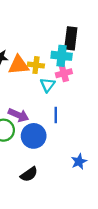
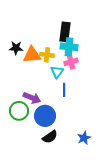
black rectangle: (71, 38) -> (65, 32), moved
blue line: (56, 115) -> (64, 90), moved
black semicircle: (29, 174) -> (50, 137), moved

